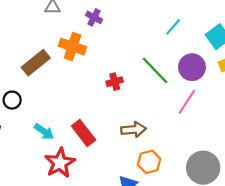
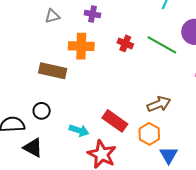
brown rectangle: (36, 63) -> (53, 71), turned 68
red cross: (115, 82) -> (125, 43), moved, turned -35
orange hexagon: (149, 162) -> (149, 134), moved

